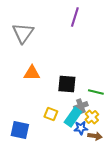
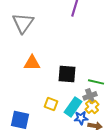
gray cross: (81, 106) -> (90, 96), moved

